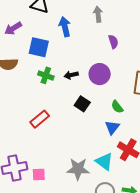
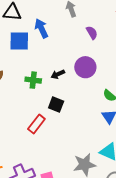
blue square: (39, 47) -> (19, 41), moved
black square: (82, 104) -> (56, 104), moved

